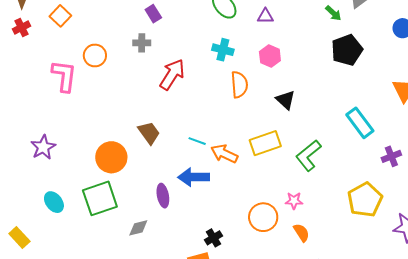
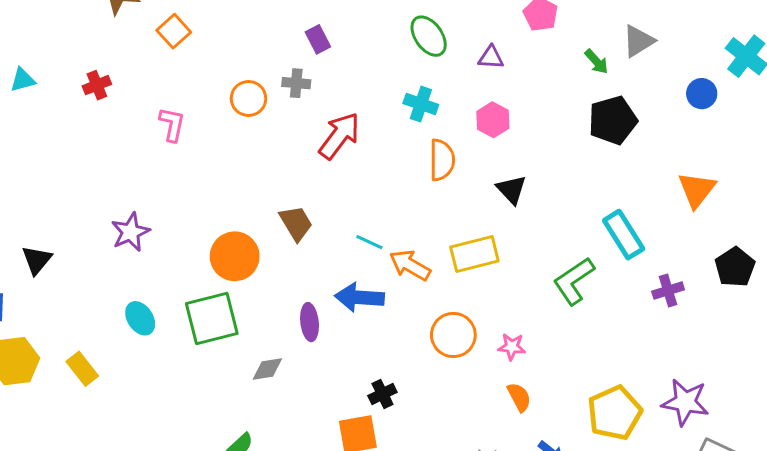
red cross: (22, 28) -> (97, 85), moved
orange circle: (95, 55) -> (249, 98), moved
pink L-shape: (64, 76) -> (172, 124), size x0.7
green L-shape: (308, 156) -> (574, 281), moved
yellow pentagon: (365, 200) -> (615, 413), moved
orange circle: (263, 217) -> (453, 335), moved

